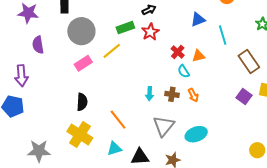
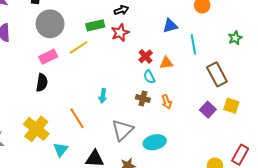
cyan arrow: (150, 94) -> (103, 96), moved
brown cross: (172, 94) -> (143, 99), moved
orange arrow: (193, 95) -> (167, 102), moved
black semicircle: (82, 102) -> (42, 83), moved
cyan triangle: (114, 149) -> (61, 150), moved, turned -42

